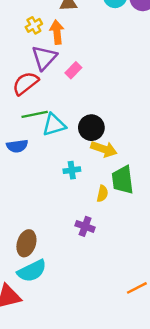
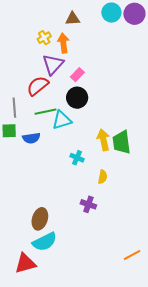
black circle: (91, 128) -> (77, 98), moved
yellow arrow: (104, 149) -> (103, 140), turned -120
cyan cross: (72, 170) -> (77, 158), turned 32
green trapezoid: (123, 180) -> (122, 142), moved

